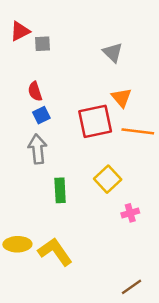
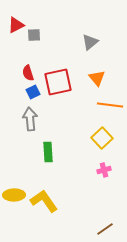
gray triangle: (113, 53) -> (90, 42), turned 36
red square: (95, 121) -> (58, 82), moved
yellow square: (108, 179) -> (102, 138), moved

